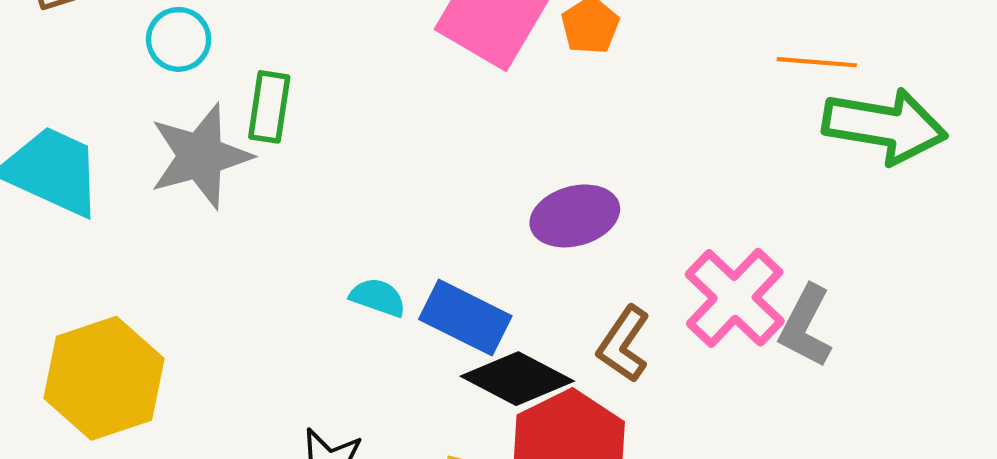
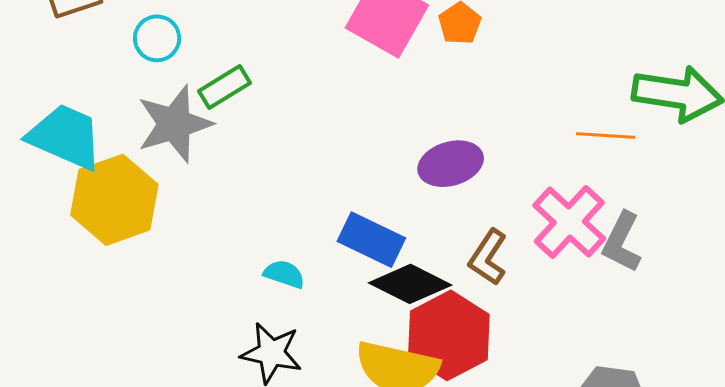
orange line: (817, 62) -> (606, 136), moved
green rectangle: (269, 107) -> (225, 87), turned 51
cyan semicircle: (378, 297) -> (284, 274), moved
yellow hexagon: (104, 378) -> (114, 200), moved

